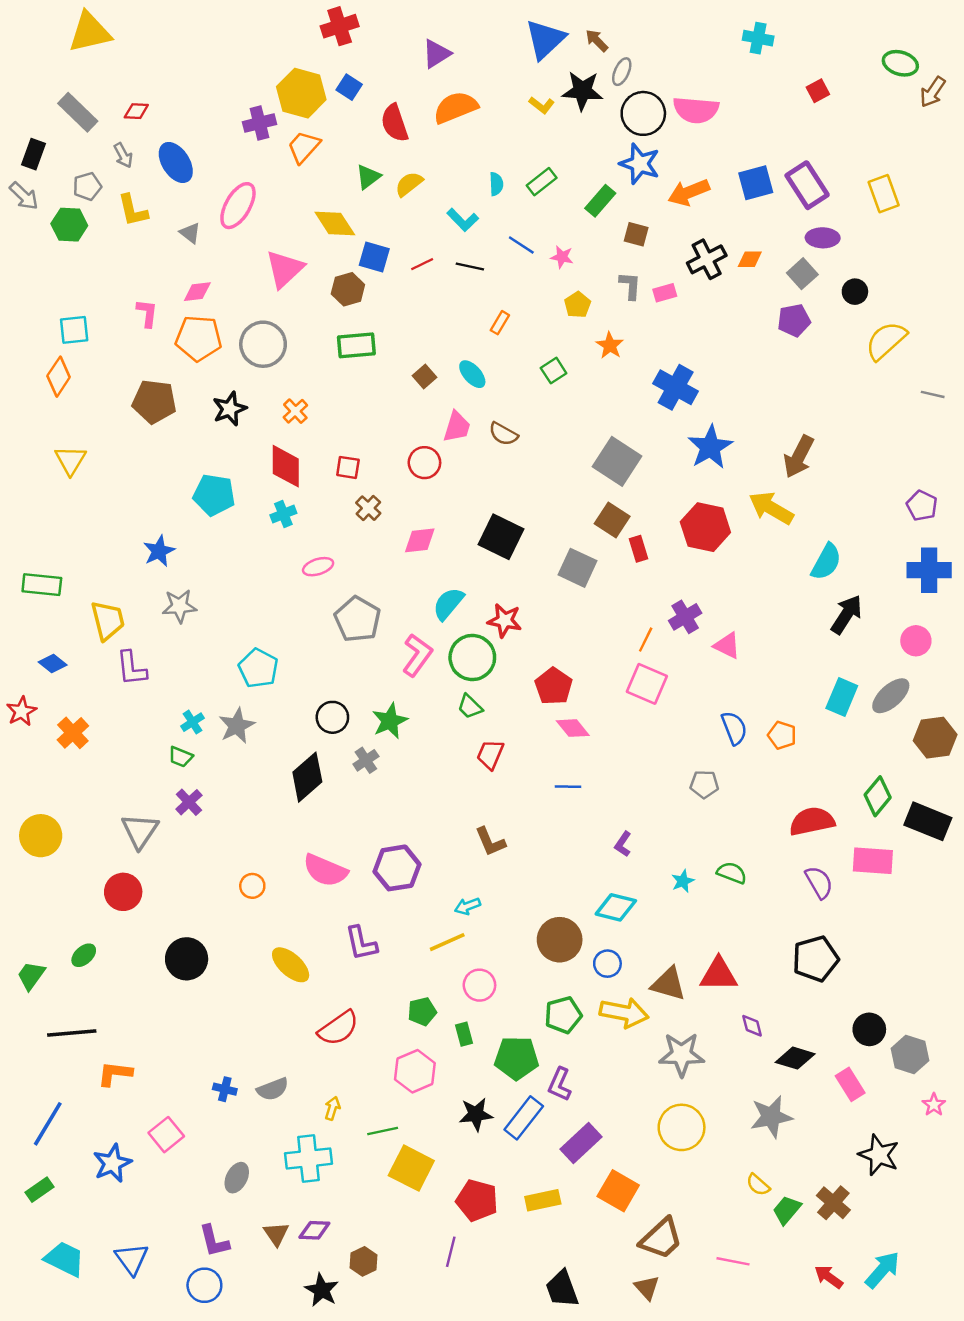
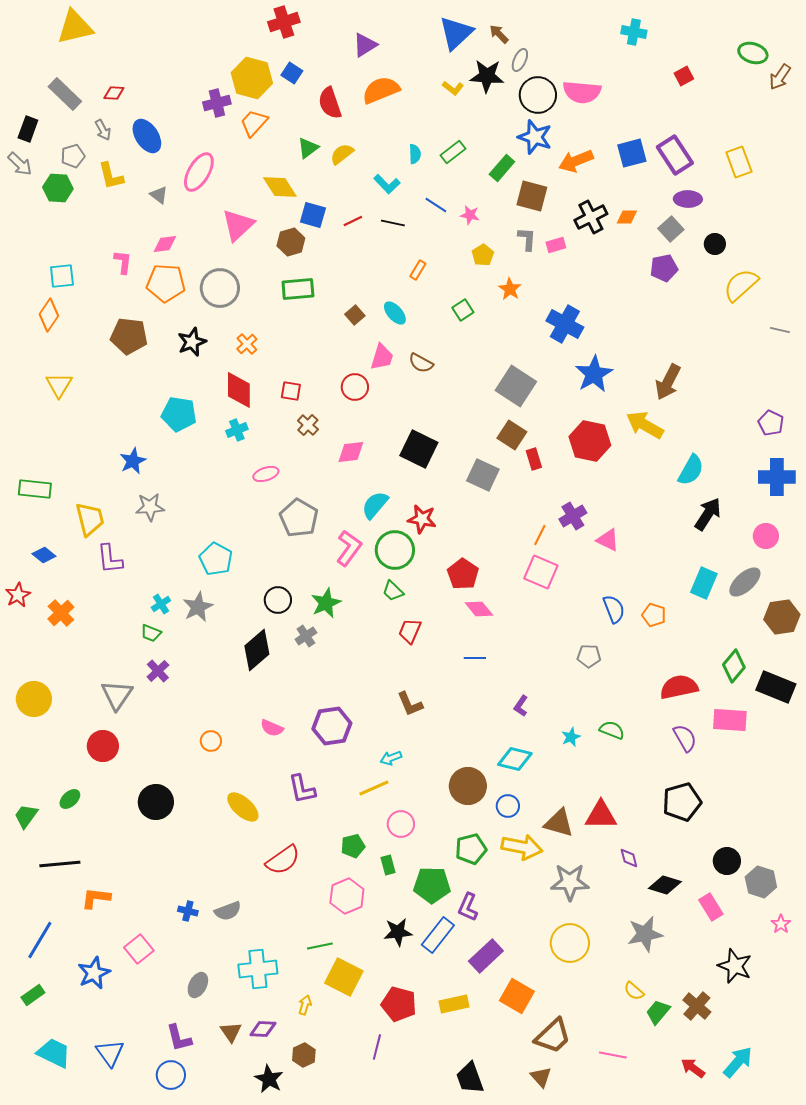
brown square: (636, 234) -> (532, 196), size x1.5
pink semicircle: (325, 870) -> (272, 728), size x0.6
yellow arrow: (332, 1108) -> (305, 1005), moved

